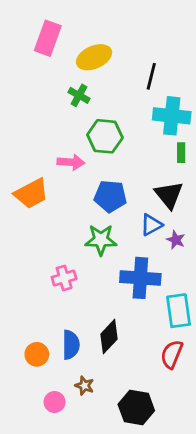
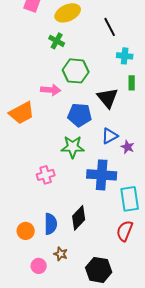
black line: (151, 76) -> (110, 27), turned -42
cyan cross: (172, 116) -> (125, 56), size x0.6
black triangle: (169, 195) -> (108, 98), moved

